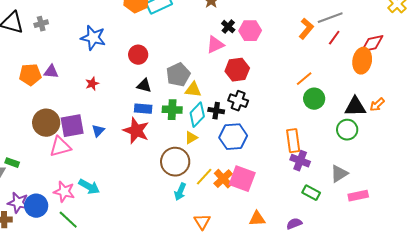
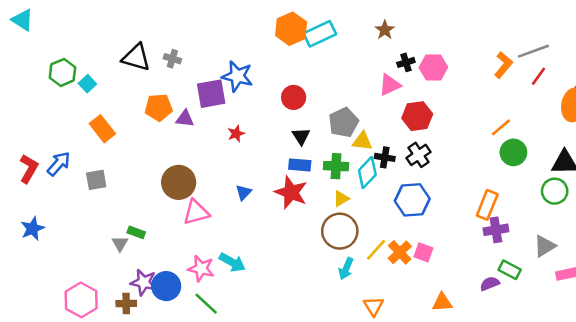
gray cross: (41, 24) -> (172, 59), turned 32
black cross: (228, 27) -> (406, 62), turned 32
orange pentagon: (30, 75) -> (159, 107), moved
black triangle: (144, 86) -> (301, 136), turned 42
black cross: (238, 101) -> (418, 155), turned 36
black cross: (216, 111) -> (385, 157), moved
purple square: (72, 126) -> (211, 94), moved
yellow triangle: (191, 138) -> (341, 199), moved
orange rectangle: (293, 141) -> (487, 205), turned 30
purple cross: (300, 161) -> (496, 230), turned -30
pink square: (242, 179) -> (423, 252), size x0.6
purple semicircle: (294, 224) -> (490, 284), moved

